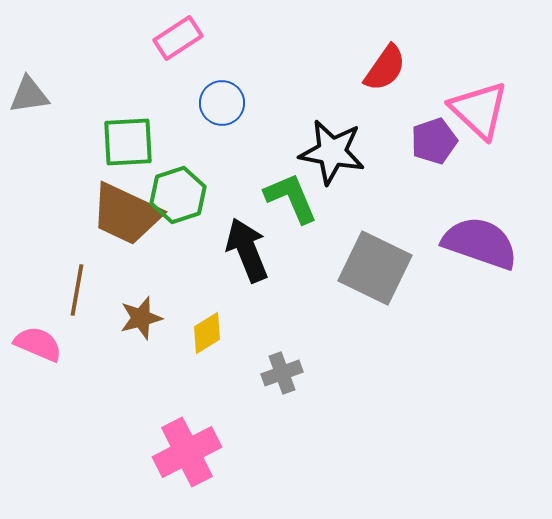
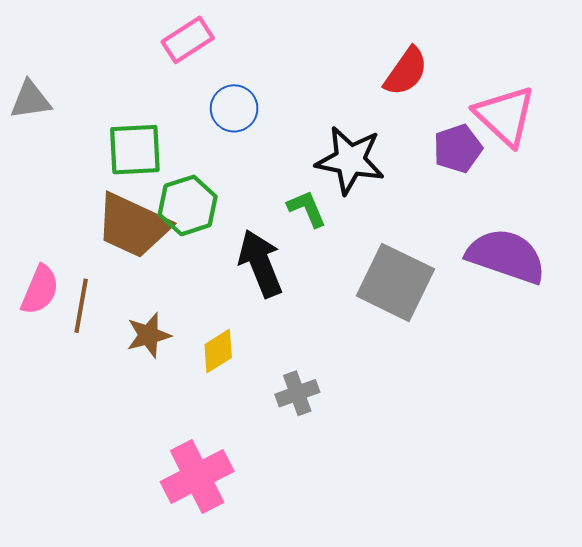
green L-shape: (291, 198) -> (307, 209), size x0.7
pink semicircle: (38, 344) -> (40, 290), moved, turned 90

